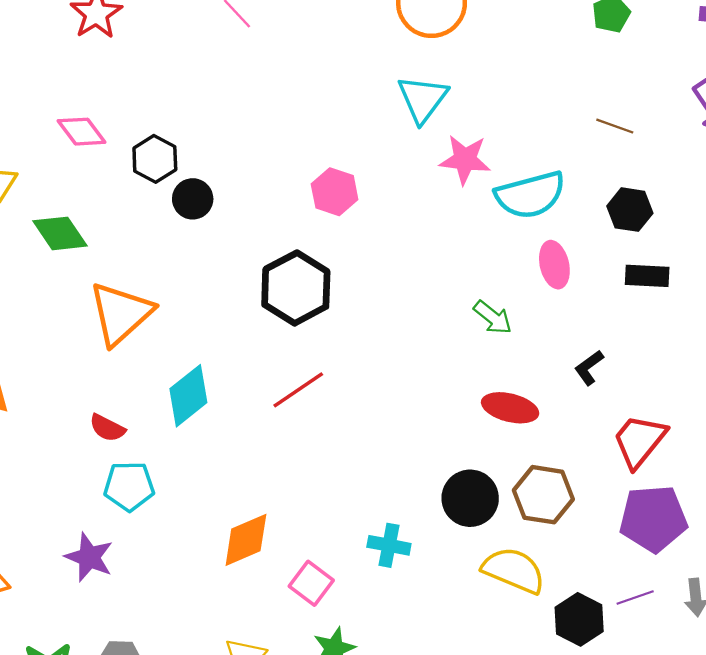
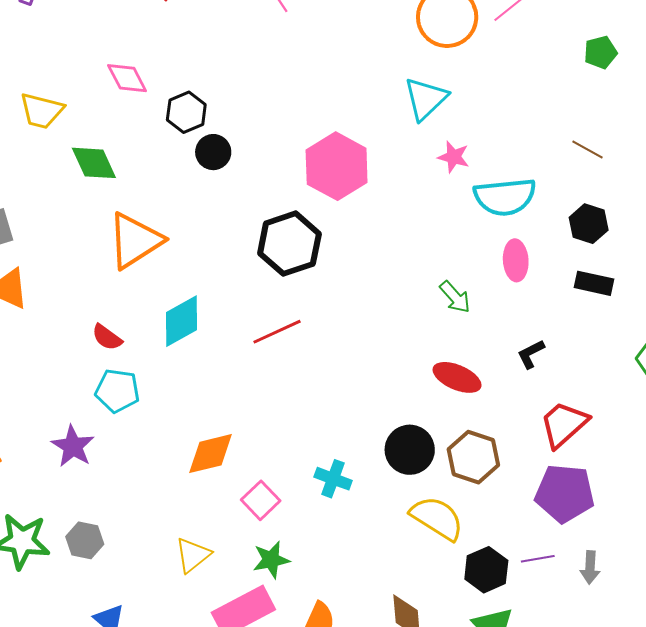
pink star: (465, 160) -> (454, 157), size x0.7
pink hexagon: (335, 192) -> (337, 166), size x1.6

